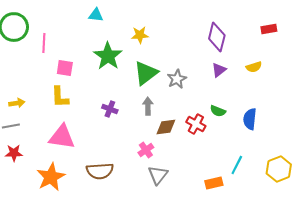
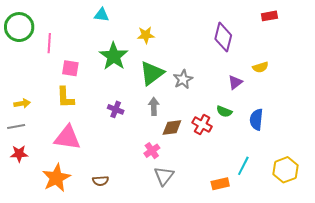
red rectangle: (269, 29) -> (269, 16), moved
purple triangle: (219, 70) -> (235, 82), moved
brown semicircle: (100, 171) -> (101, 181), moved, size x0.6

